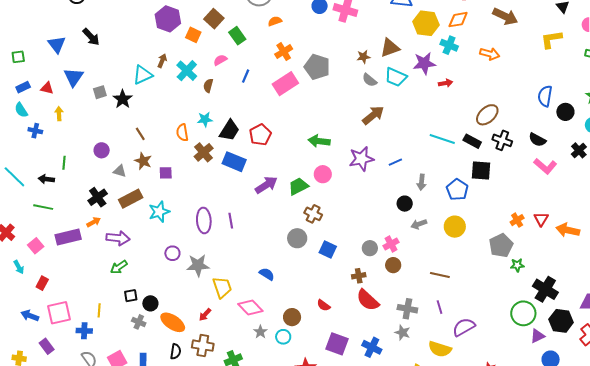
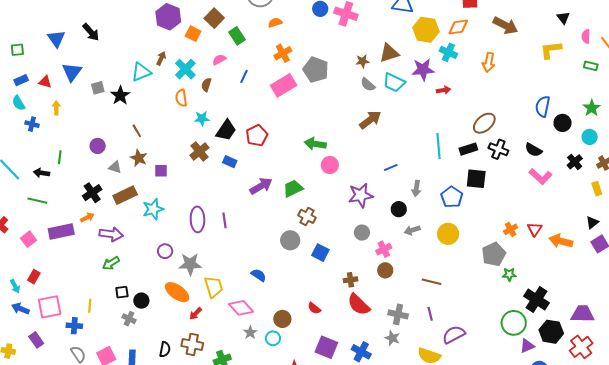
orange arrow: (490, 54) -> (489, 62), turned 84
orange semicircle: (182, 133) -> (181, 98), moved
cyan line: (442, 139) -> (438, 146), turned 65
black rectangle: (472, 141) -> (468, 149), turned -48
purple star: (361, 159) -> (361, 195), moved
blue rectangle: (234, 162) -> (230, 162), size x0.6
pink circle: (323, 174) -> (330, 165), moved
gray circle: (370, 248) -> (362, 233), moved
cyan arrow: (19, 267) -> (15, 286), moved
orange ellipse: (173, 322) -> (177, 292), moved

